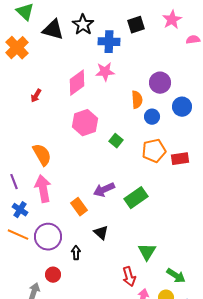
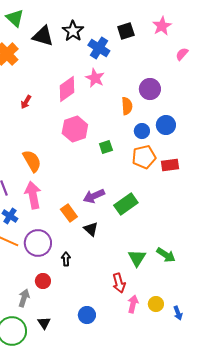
pink semicircle: (193, 40) -> (182, 54), moved, turned -40
blue cross: (109, 42) -> (99, 48), turned 30
pink star: (105, 72) -> (95, 78), turned 30
blue circle: (182, 107) -> (166, 125), moved
blue circle: (152, 117) -> (142, 131), moved
green square: (116, 141) -> (106, 147), turned 32
black triangle: (101, 233) -> (91, 229), moved
green arrow: (176, 276) -> (166, 255), moved

